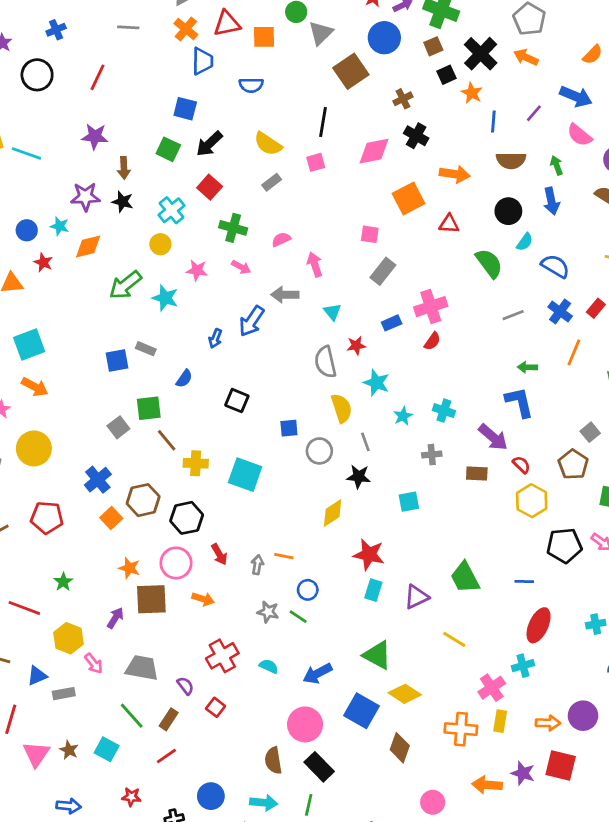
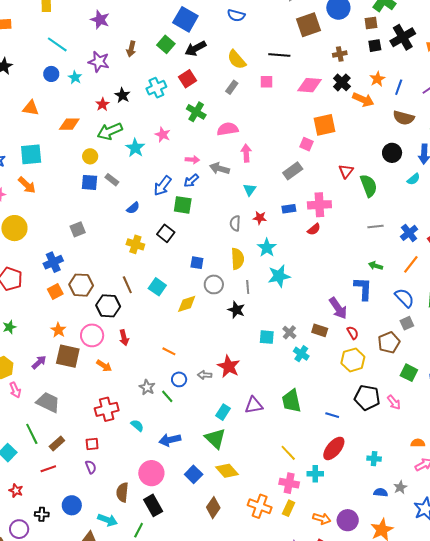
orange star: (472, 93) -> (377, 79), moved
blue square: (185, 109) -> (185, 19), size x1.4
black line: (323, 122) -> (279, 55), turned 70
purple star: (95, 136) -> (100, 20), moved
cyan line: (26, 153) -> (57, 44), moved
orange arrow: (455, 174) -> (363, 100), moved
gray rectangle: (272, 182) -> (232, 87), turned -32
black star: (123, 202) -> (122, 95), moved
red triangle: (449, 224) -> (346, 171), moved, turned 49
pink square: (370, 234) -> (306, 144), moved
pink semicircle: (281, 239) -> (228, 129), size x1.5
cyan semicircle: (525, 242) -> (413, 179), moved
yellow circle: (160, 244) -> (90, 156), moved
orange diamond: (88, 247) -> (69, 124), moved
red star: (43, 262) -> (102, 104), moved
blue semicircle: (555, 266) -> (404, 298), moved
pink arrow: (241, 267) -> (192, 160), moved, turned -40
blue arrow: (252, 321) -> (191, 181), size x0.7
blue arrow: (215, 338) -> (163, 186), size x1.5
gray semicircle: (325, 362) -> (235, 223), size x0.7
green square: (149, 408) -> (183, 205), moved
cyan cross: (444, 411) -> (301, 354), moved
cyan star: (403, 416) -> (279, 276), size x1.6
brown line: (167, 440) -> (127, 285), moved
gray cross: (432, 455) -> (289, 332), moved, turned 32
yellow cross: (196, 463) -> (135, 244), moved
cyan square: (245, 475) -> (157, 287), size x0.7
yellow diamond: (333, 513) -> (187, 304), moved
gray arrow: (257, 565) -> (205, 375), moved, turned -112
cyan rectangle: (373, 590) -> (223, 412), moved
yellow line: (454, 639) -> (288, 453), moved
purple semicircle: (185, 686) -> (91, 467), moved
pink cross: (492, 688) -> (289, 483), turned 30
red square: (216, 707) -> (92, 444), turned 32
blue square: (361, 711) -> (194, 474), size x0.7

